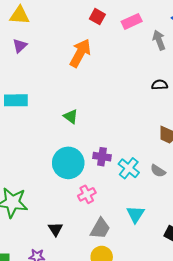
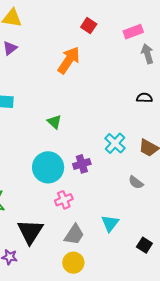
pink rectangle: (132, 21) -> (133, 32), moved
purple cross: (102, 157) -> (82, 164), turned -30
cyan cross: (129, 168) -> (115, 143), moved
black triangle: (56, 229) -> (30, 232), size x1.8

